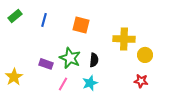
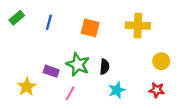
yellow cross: (124, 39) -> (138, 26), moved
yellow star: (14, 77) -> (27, 87), moved
cyan star: (90, 83) -> (117, 90), moved

